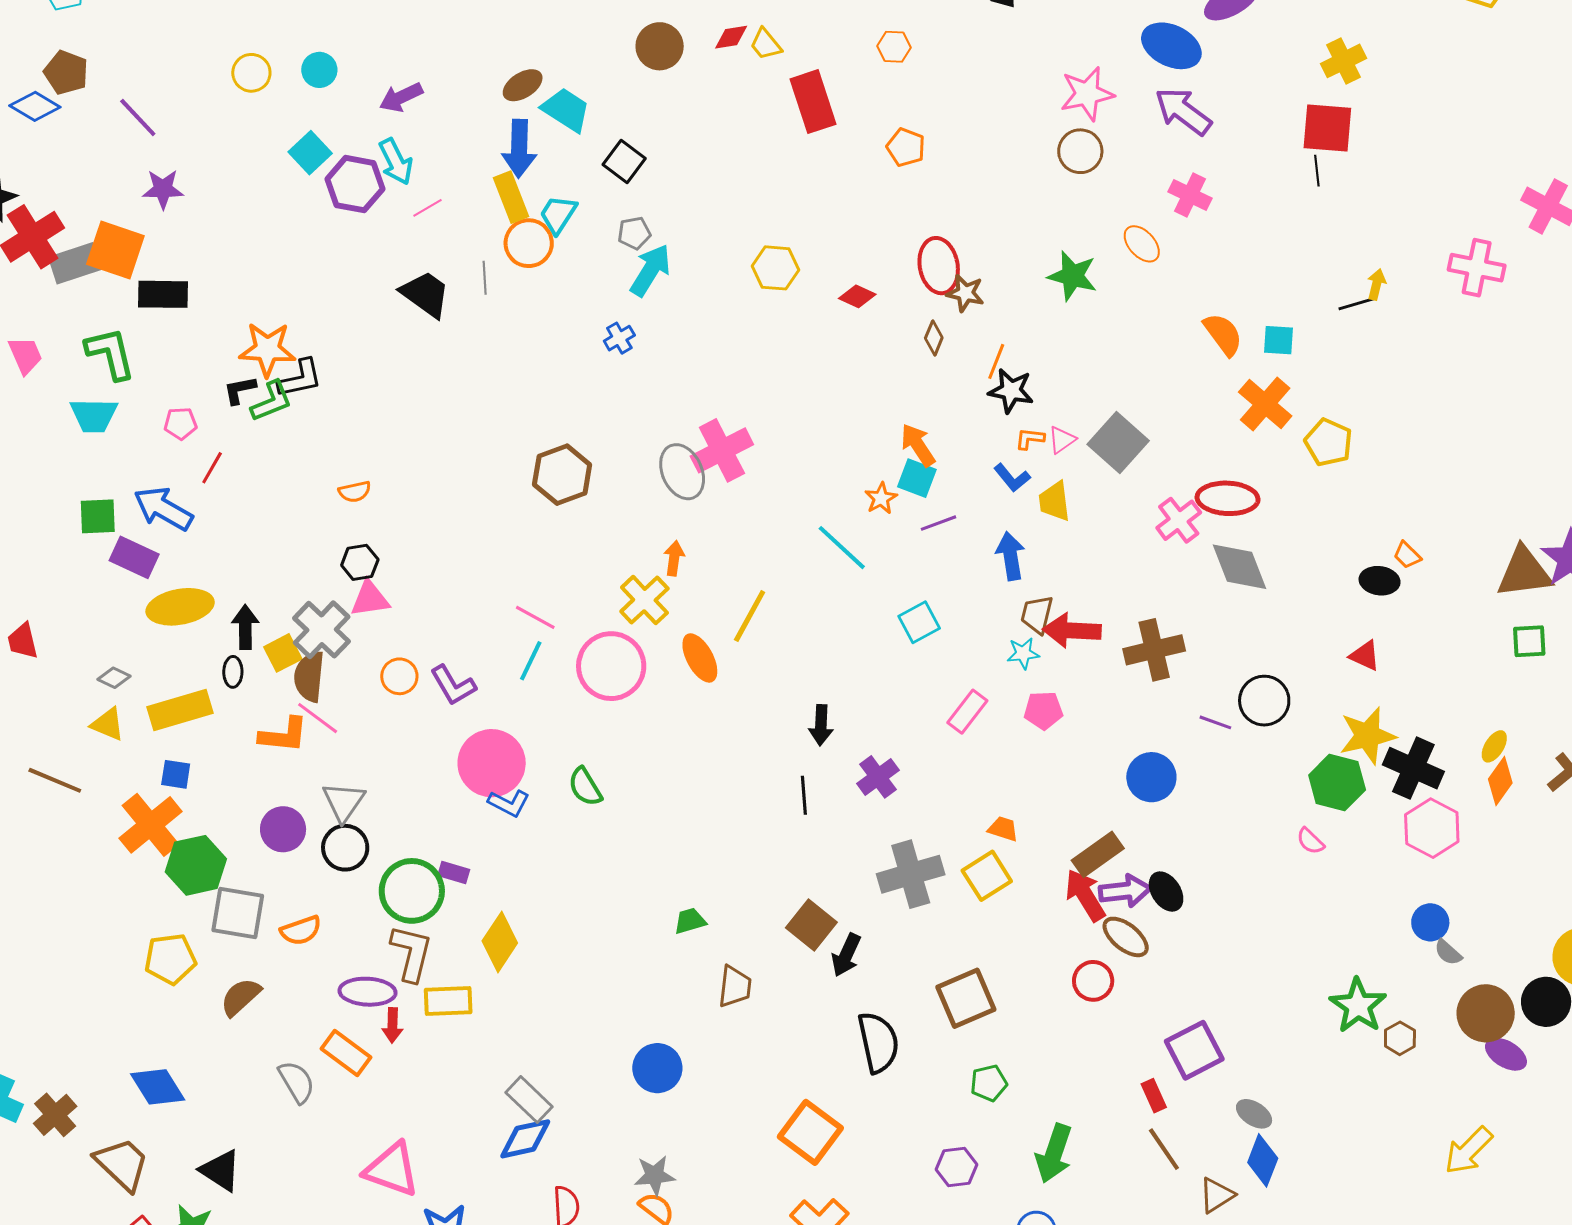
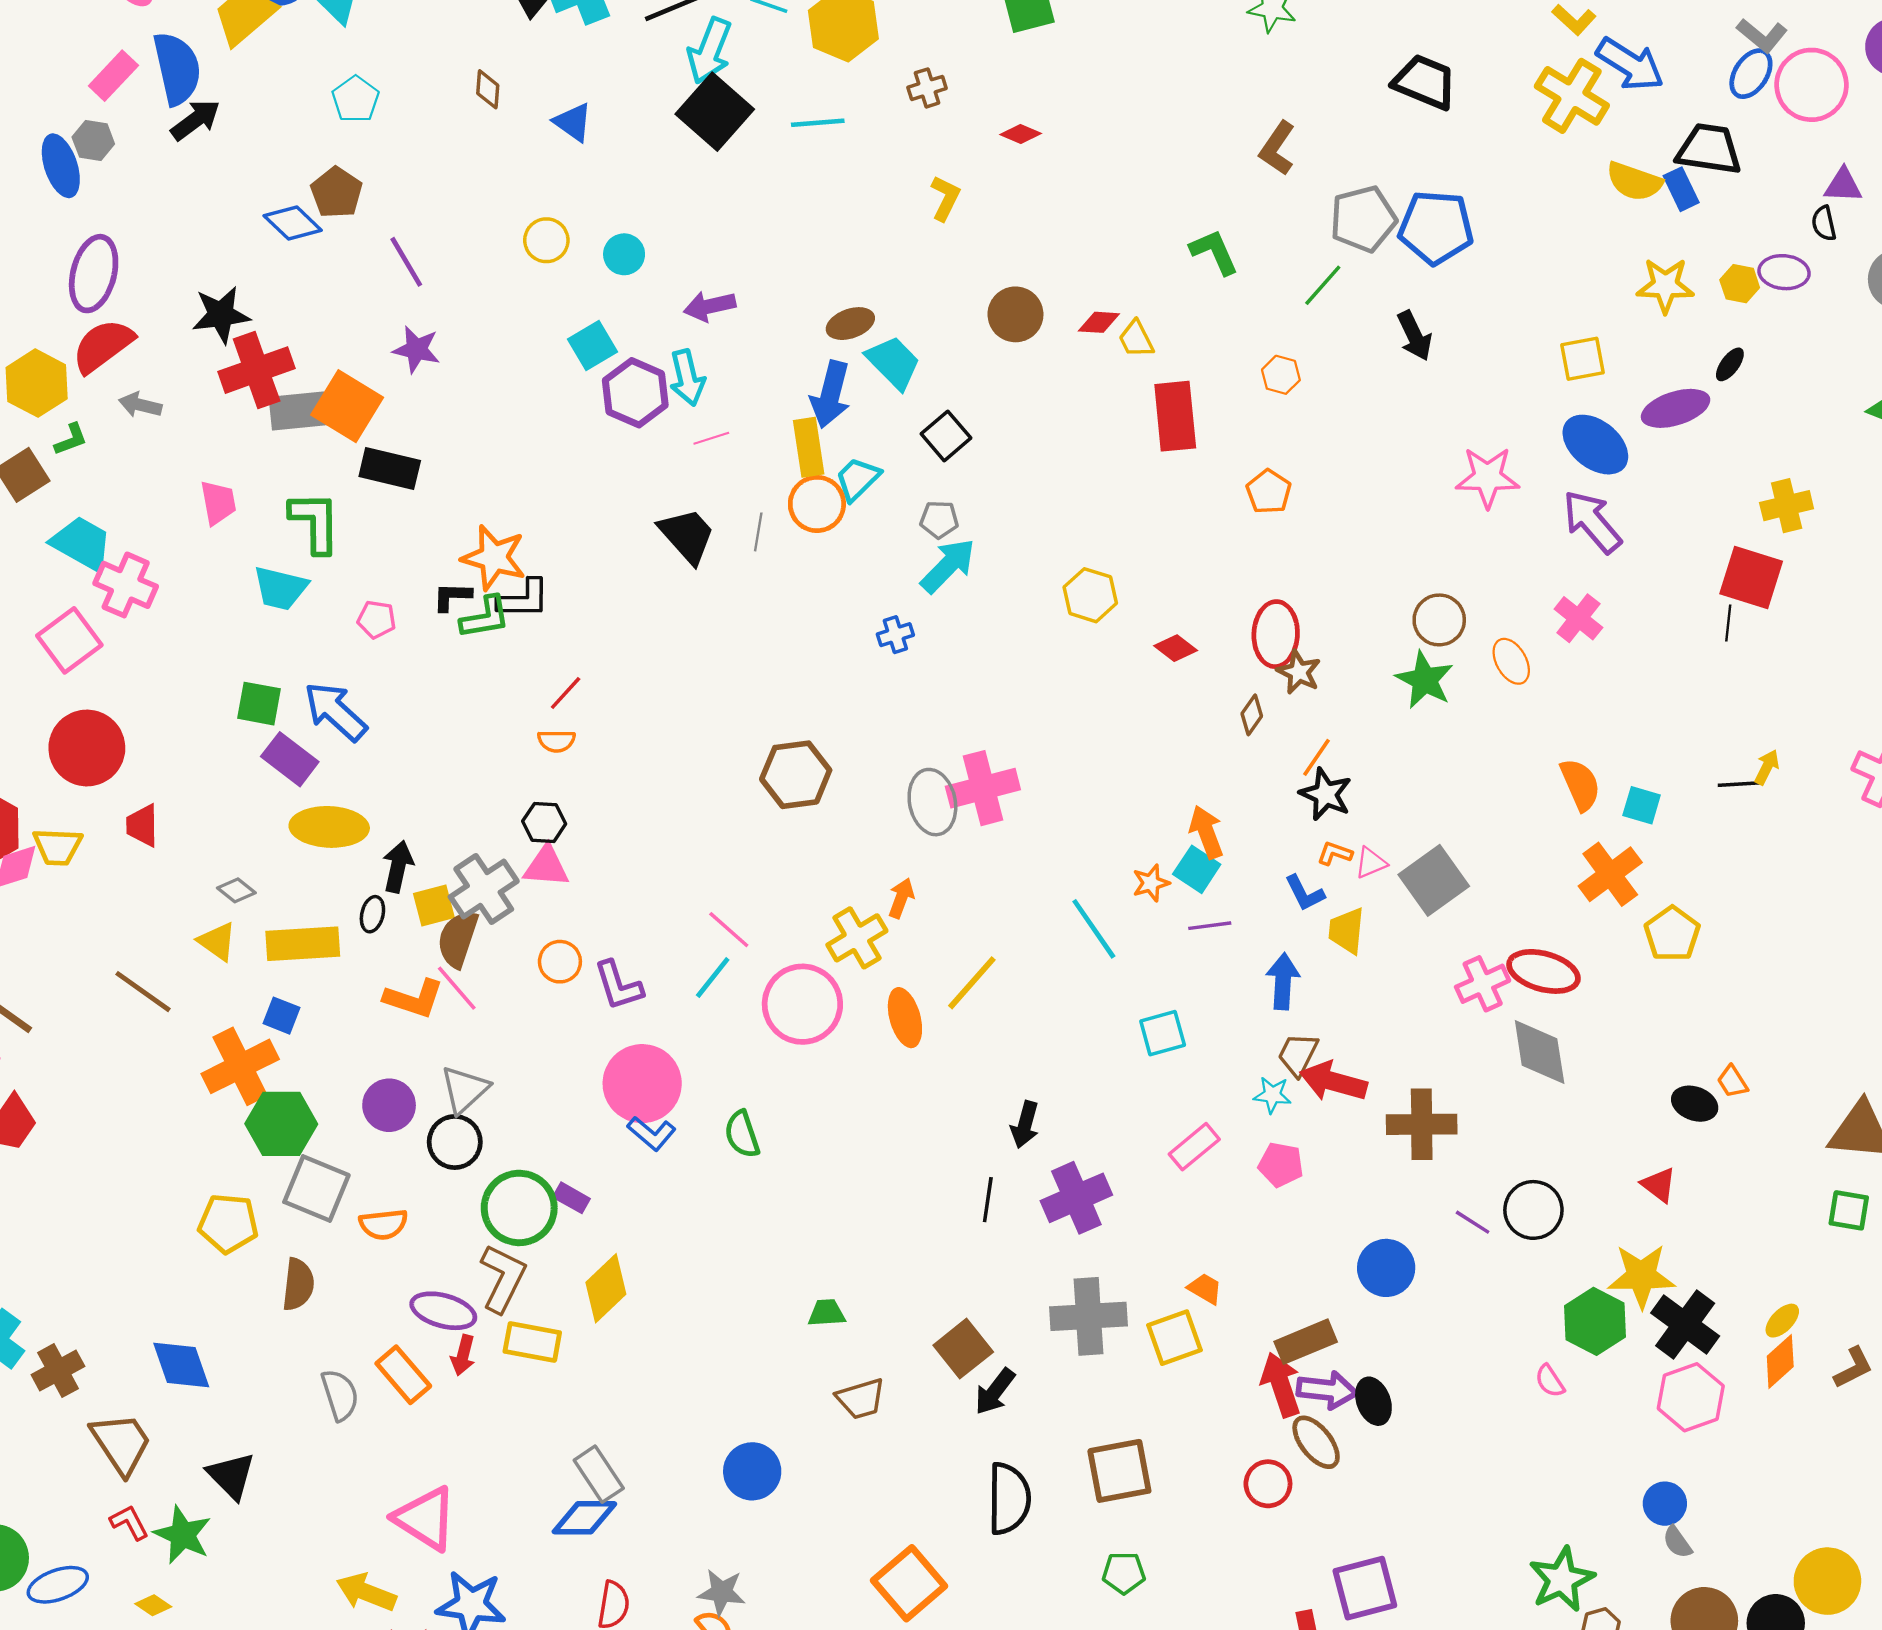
brown circle: (1080, 151) -> (1439, 620), moved
red line: (212, 468) -> (566, 693), moved
purple cross: (878, 777) -> (1076, 1198), size x1.4
brown trapezoid: (735, 987) -> (861, 1399), turned 54
brown semicircle: (241, 997) -> (298, 1284), turned 126

